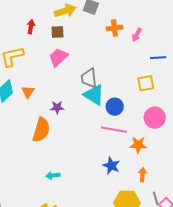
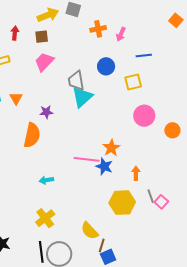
cyan triangle: (94, 95) -> (82, 97), turned 50
blue circle: (115, 107) -> (106, 66), moved
pink line: (114, 130) -> (87, 159), moved
orange star: (138, 145) -> (111, 148), moved, turned -30

